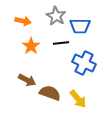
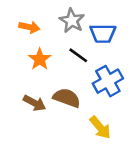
black line: (61, 43) -> (78, 55), turned 42
blue cross: (84, 63) -> (108, 81), turned 35
brown semicircle: (50, 93) -> (67, 98), moved

